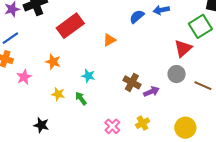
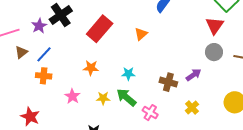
pink star: (24, 77) -> (72, 96), moved
brown cross: (132, 82) -> (168, 82), moved
green arrow: (81, 98) -> (126, 97), size x1.5
pink cross: (112, 126) -> (150, 113), moved

